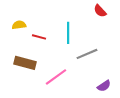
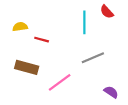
cyan line: (68, 33) -> (84, 22), moved
purple semicircle: (104, 86) -> (111, 92), turned -112

